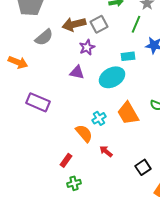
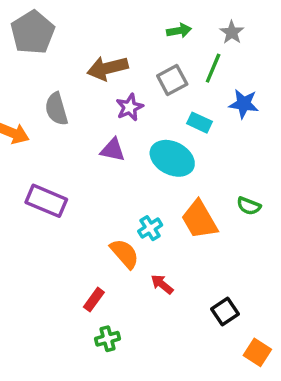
gray square: (99, 24) -> (172, 80), moved
gray semicircle: (44, 37) -> (56, 109), moved, turned 114
cyan rectangle: (128, 56) -> (199, 123), turned 32
cyan ellipse: (112, 77) -> (172, 158), turned 55

